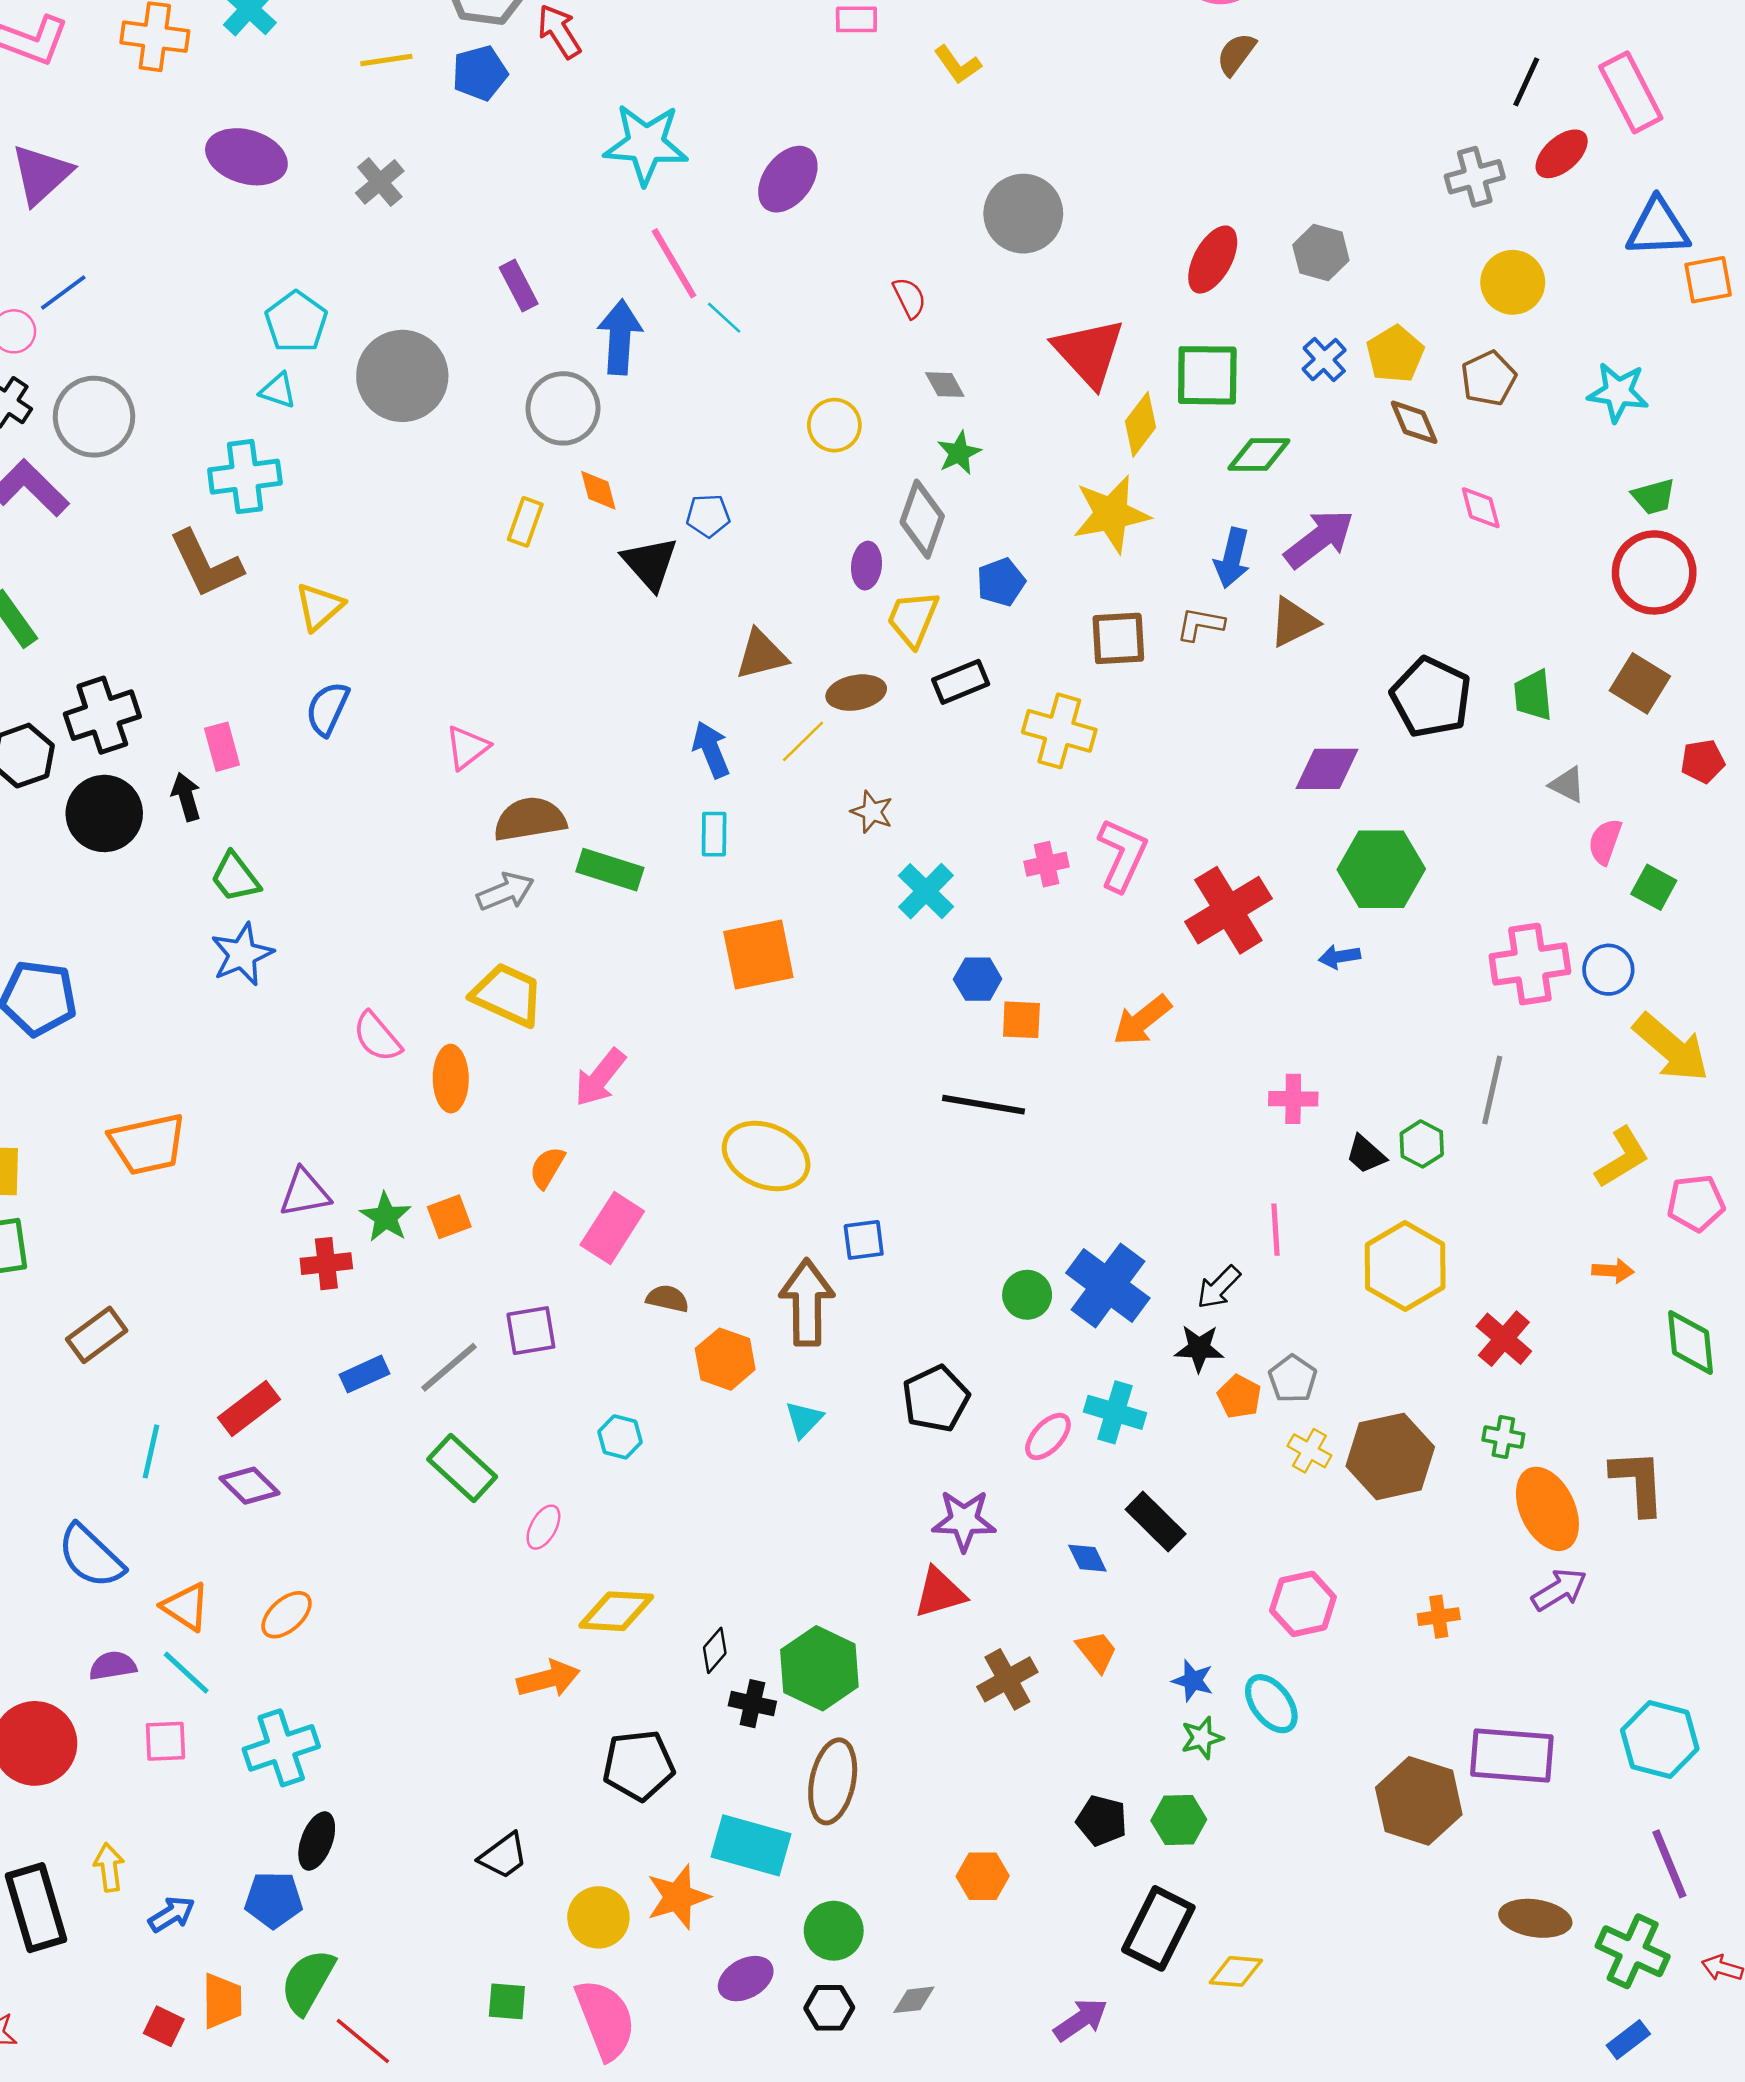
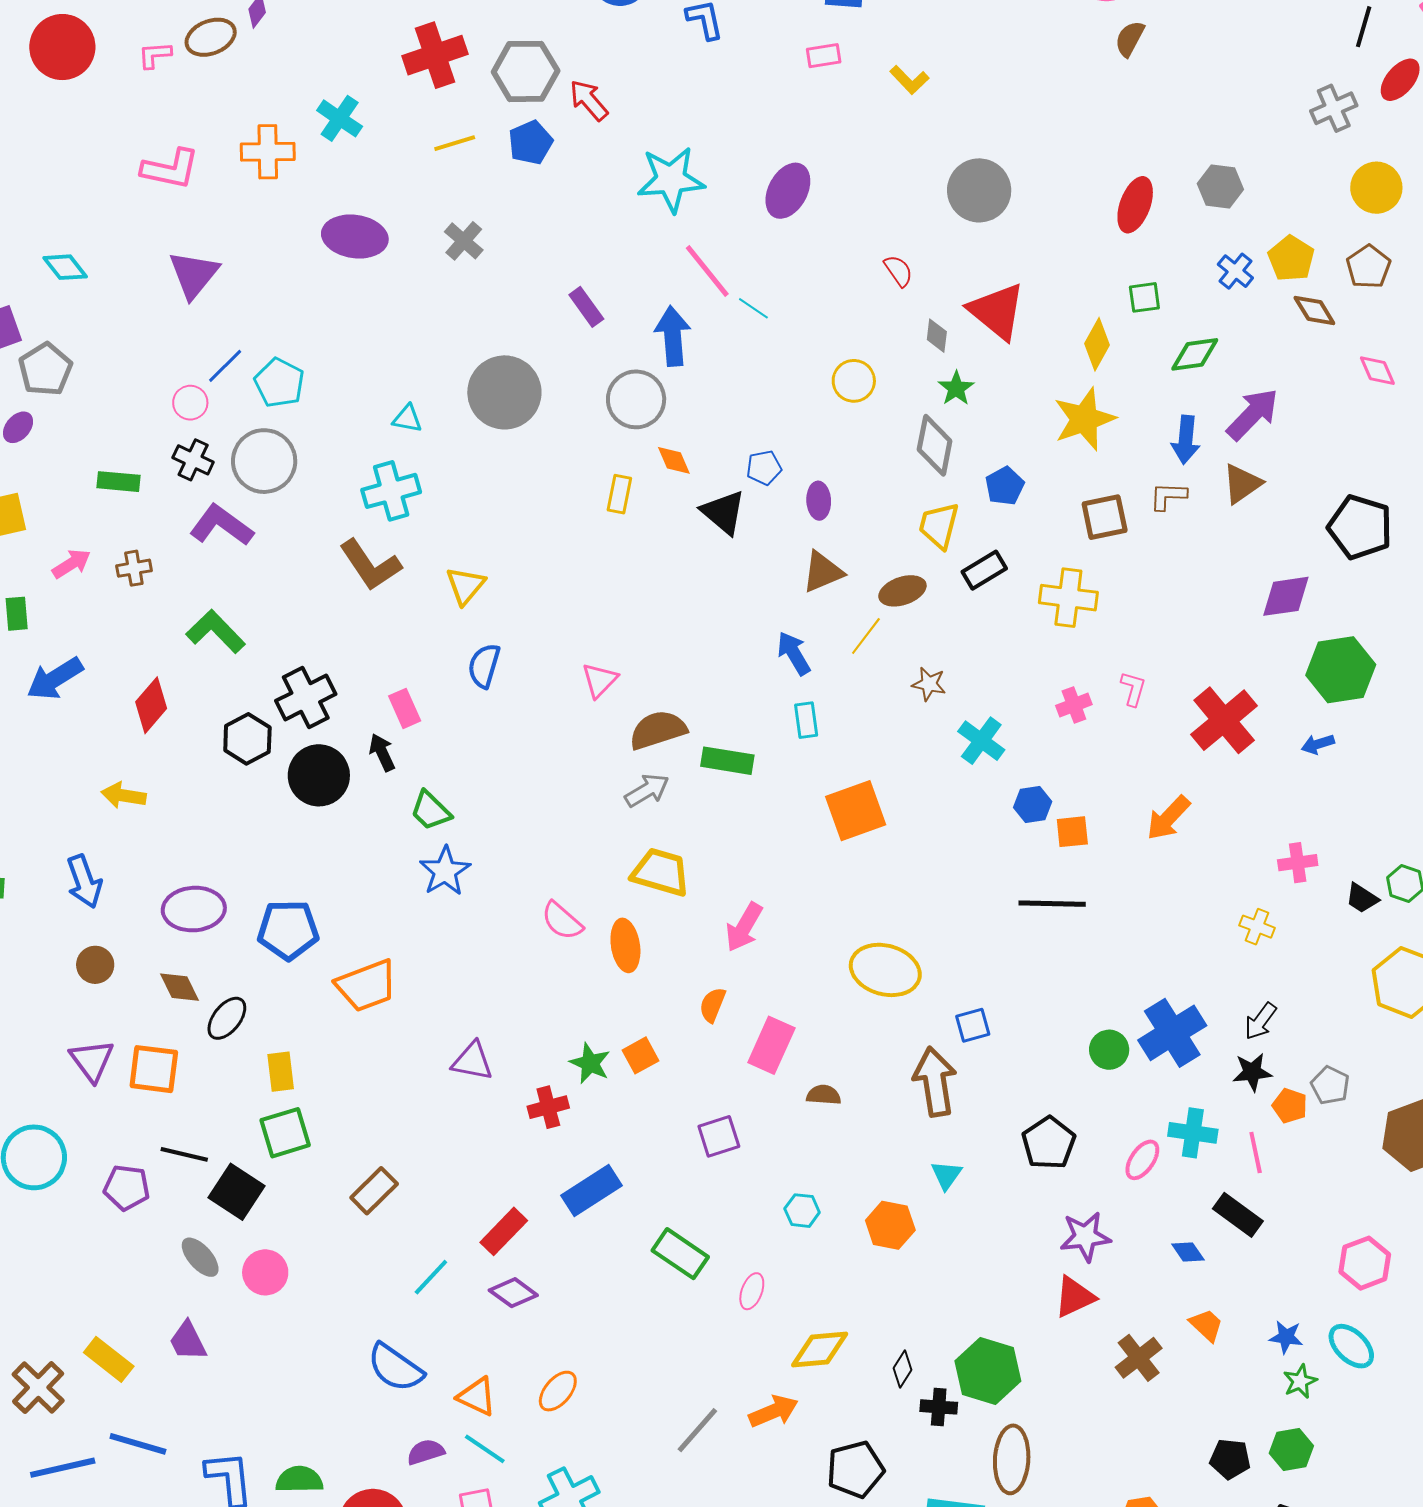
cyan pentagon: (296, 322) -> (279, 383), moved
red triangle: (1089, 352) -> (997, 311), moved
green square: (1207, 375) -> (1144, 297), size x0.6
gray diamond: (945, 385) -> (937, 336), turned 44
purple ellipse: (866, 566) -> (819, 501), moved
pink L-shape: (1122, 855) -> (1133, 689), size x0.6
orange trapezoid: (148, 1144) -> (367, 986), moved
purple triangle: (305, 1193) -> (472, 1061), moved, turned 30
pink line: (1275, 1230) -> (1256, 1152), moved
blue cross: (1108, 1286) -> (1172, 1033), turned 30
orange hexagon: (725, 1359) -> (890, 1225), moved
gray line: (449, 1367) -> (697, 1430), moved
blue rectangle: (364, 1374) -> (592, 1191), size x1.5
cyan line: (151, 1451) -> (431, 1277), turned 39
yellow cross: (1309, 1451) -> (1257, 927), moved

